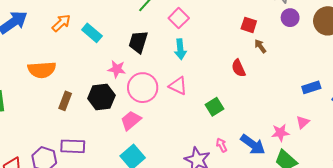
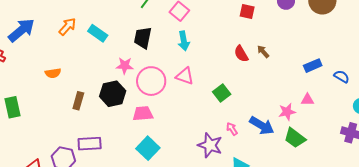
brown arrow: (260, 46) -> (263, 52), moved
orange semicircle: (42, 70) -> (53, 73), size x0.6
pink trapezoid: (131, 120) -> (143, 114), turned 40
pink triangle: (303, 122) -> (308, 100), turned 48

